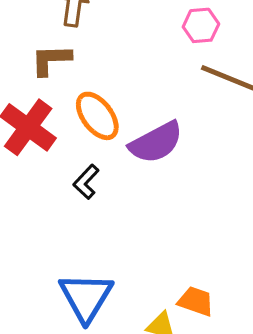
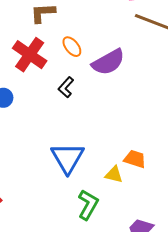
orange ellipse: (97, 116) -> (72, 47), size x0.7

